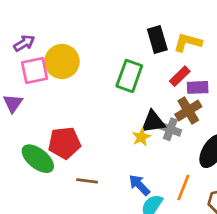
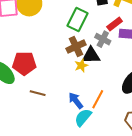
brown cross: (188, 110) -> (76, 47), moved
gray cross: (170, 129) -> (103, 39), moved
orange line: (183, 187) -> (98, 99), moved

